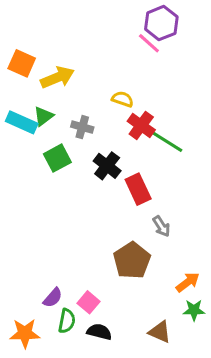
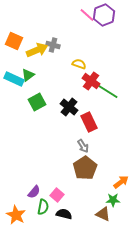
pink line: (149, 43) -> (87, 15), moved
gray cross: (82, 127) -> (53, 45), moved
gray arrow: (161, 226) -> (83, 146), moved
green star: (194, 310) -> (113, 200), moved
orange star: (25, 333) -> (16, 215), turned 30

